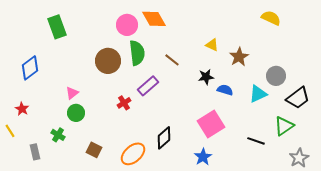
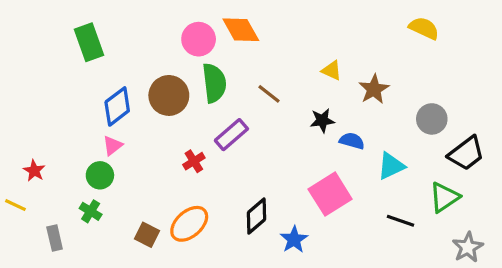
blue diamond: (30, 68) -> (117, 106), moved
cyan triangle: (258, 94) -> (391, 166), moved
green circle: (76, 113) -> (100, 175), moved
yellow line: (10, 131) -> (15, 205), turned -32
orange ellipse: (133, 154) -> (189, 224), moved
blue star: (203, 157) -> (294, 239), moved

